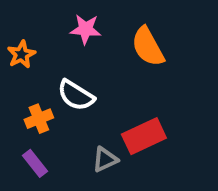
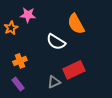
pink star: (86, 29) -> (28, 15), moved
white semicircle: (76, 95) -> (56, 42), moved

